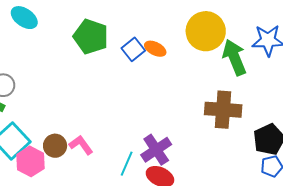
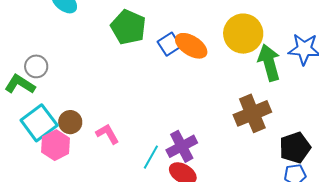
orange ellipse: (155, 49) -> (191, 46), size x1.5
brown cross: (223, 110) -> (252, 113), turned -33
brown circle: (55, 146) -> (70, 122), moved

